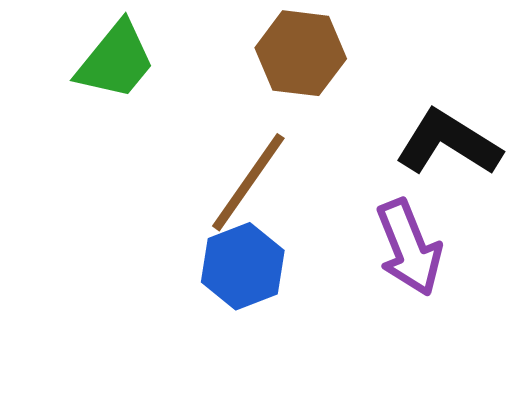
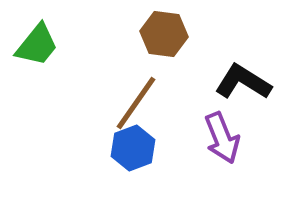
green trapezoid: (116, 61) -> (37, 45), moved

